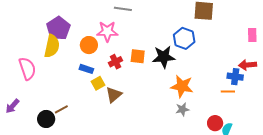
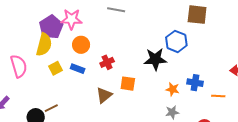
pink star: (107, 31) -> (72, 19), moved
orange square: (138, 56) -> (128, 84), moved
blue cross: (235, 77) -> (195, 83), moved
yellow square: (98, 83) -> (56, 68), moved
orange star: (182, 86) -> (173, 89), size x0.6

